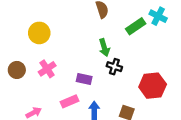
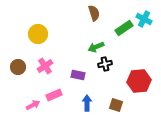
green arrow: (104, 48) -> (96, 47), turned 84
black cross: (114, 67) -> (105, 64), turned -32
pink rectangle: (70, 101) -> (54, 95), moved

